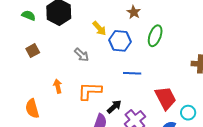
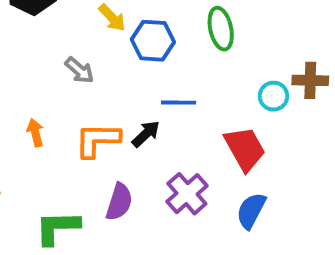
green ellipse: (155, 36) -> (221, 29), turned -30
black arrow: (114, 107) -> (146, 134), moved
cyan circle: (188, 113) -> (274, 96), moved

